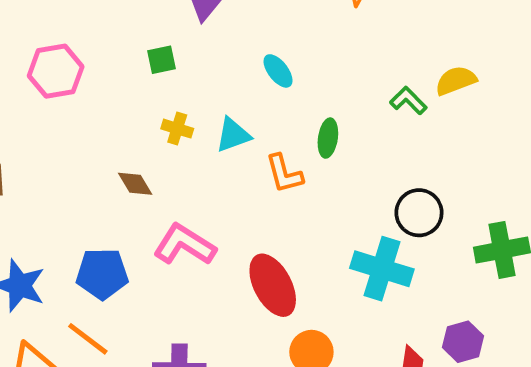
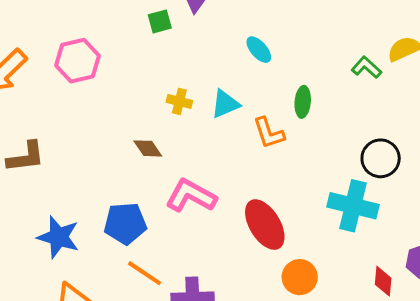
green square: (162, 60) -> (160, 21), moved
orange line: (88, 339) -> (145, 273), moved

